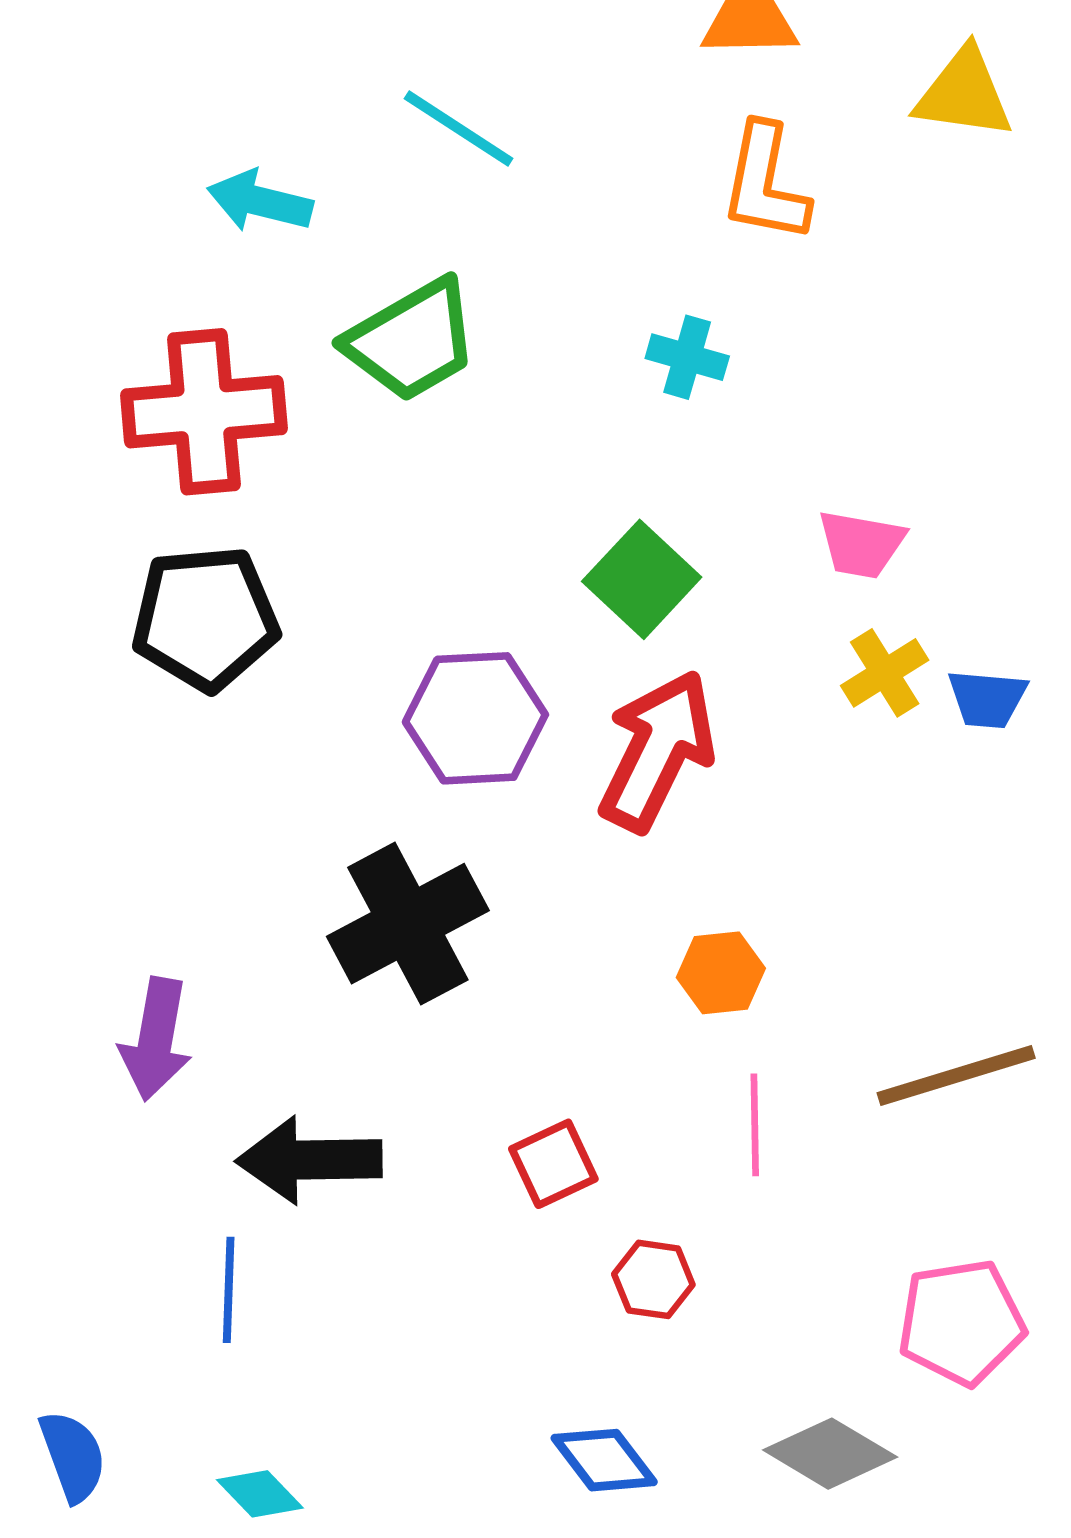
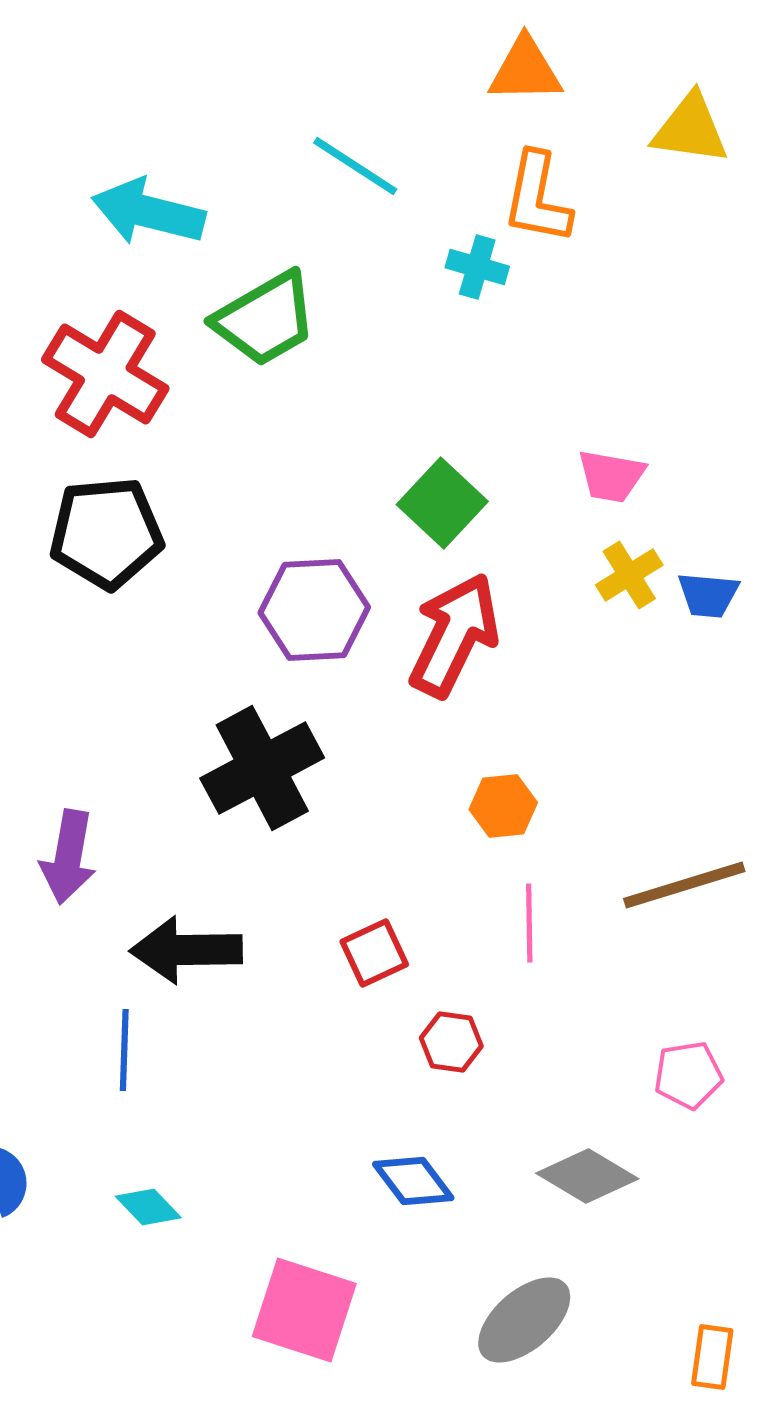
cyan line: (459, 129) -> (355, 166), moved
cyan arrow: (260, 201) -> (148, 212), size x1.4
cyan cross: (687, 357) -> (477, 267), moved
red cross: (204, 412) -> (105, 374), turned 36
pink pentagon: (961, 1322) -> (688, 1075), size x0.7

